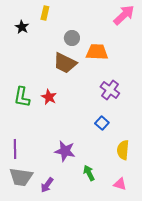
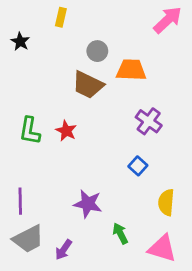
black star: (22, 27) -> (20, 42), moved
gray trapezoid: (21, 177) -> (28, 239), turned -35
pink triangle: (120, 184) -> (162, 248), size x1.6

